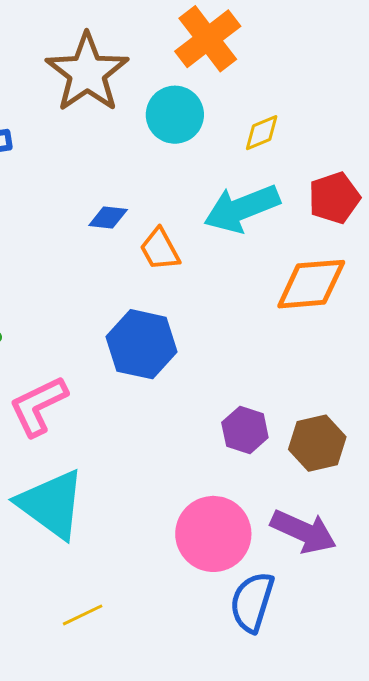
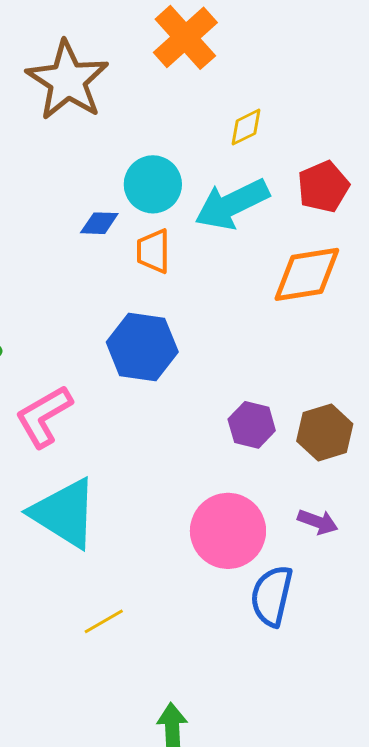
cyan circle: (175, 115) -> (153, 184), moved
orange trapezoid: (160, 249) -> (153, 251), turned 33
purple arrow: (303, 532) -> (318, 522), size x0.6

